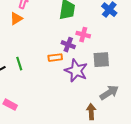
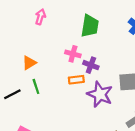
orange triangle: (16, 19) -> (29, 63), moved
pink cross: (83, 35) -> (73, 54), moved

